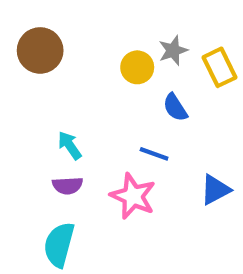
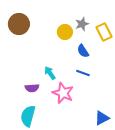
cyan arrow: (70, 145) -> (50, 73), moved
blue line: (154, 154) -> (83, 73), moved
blue triangle: (215, 190) -> (102, 118), moved

